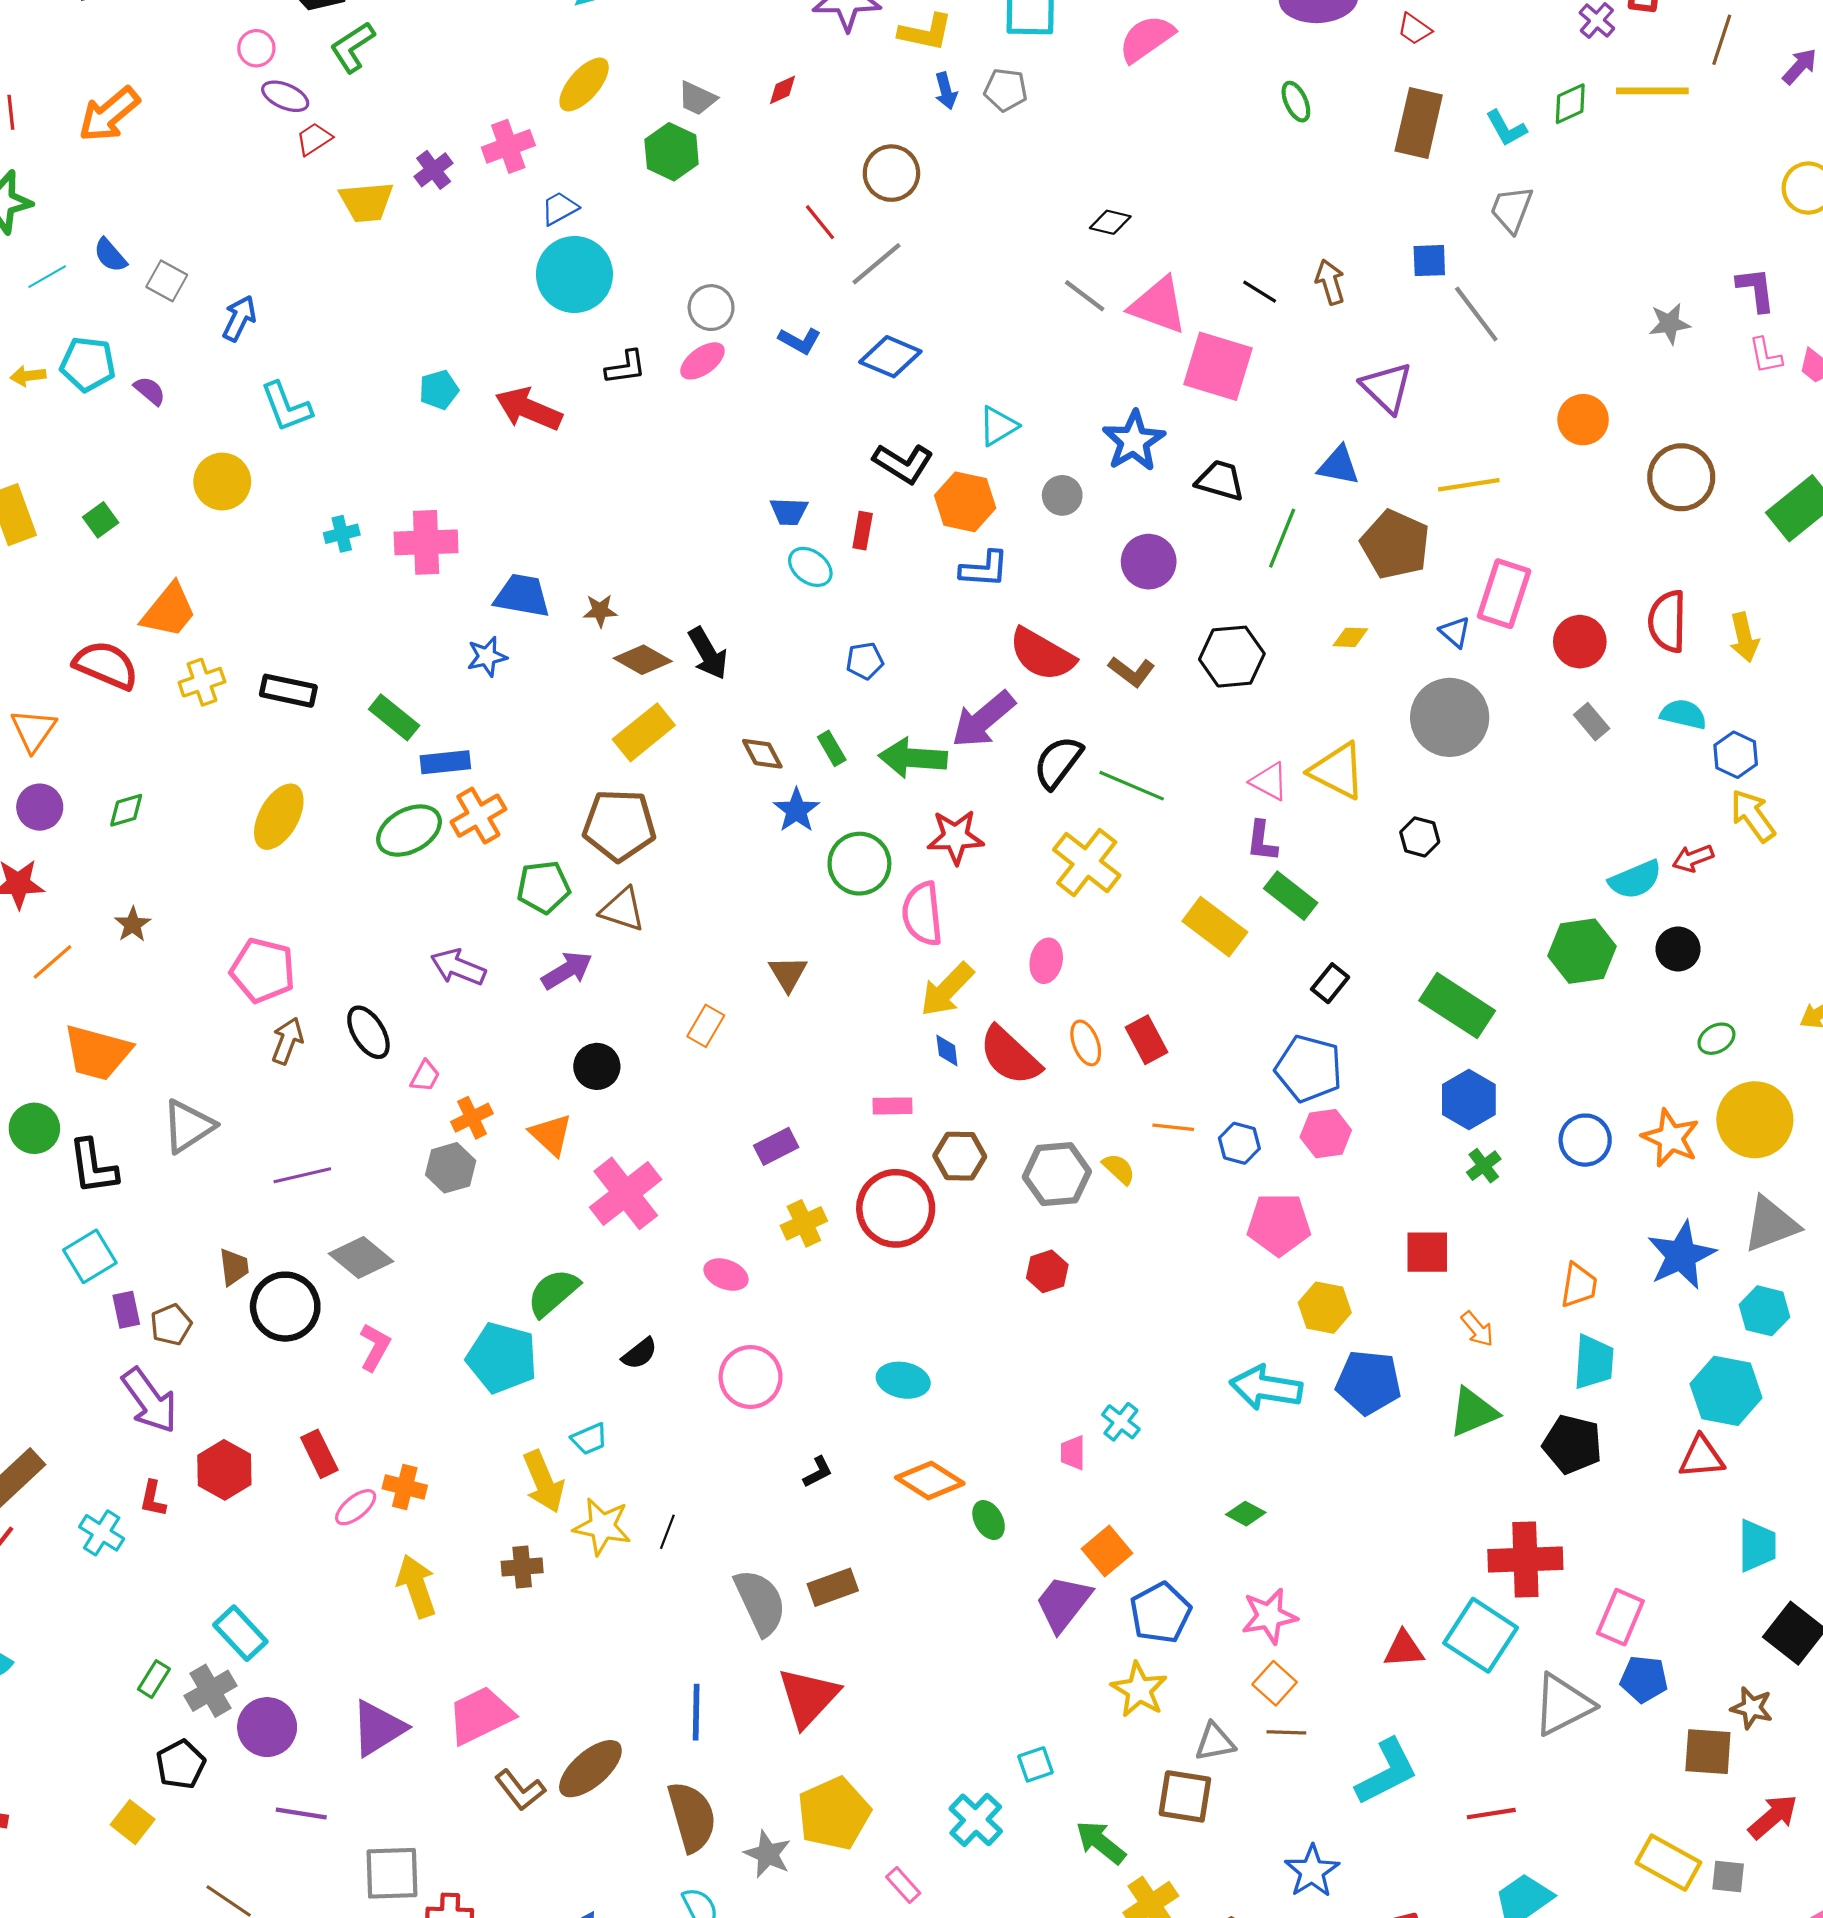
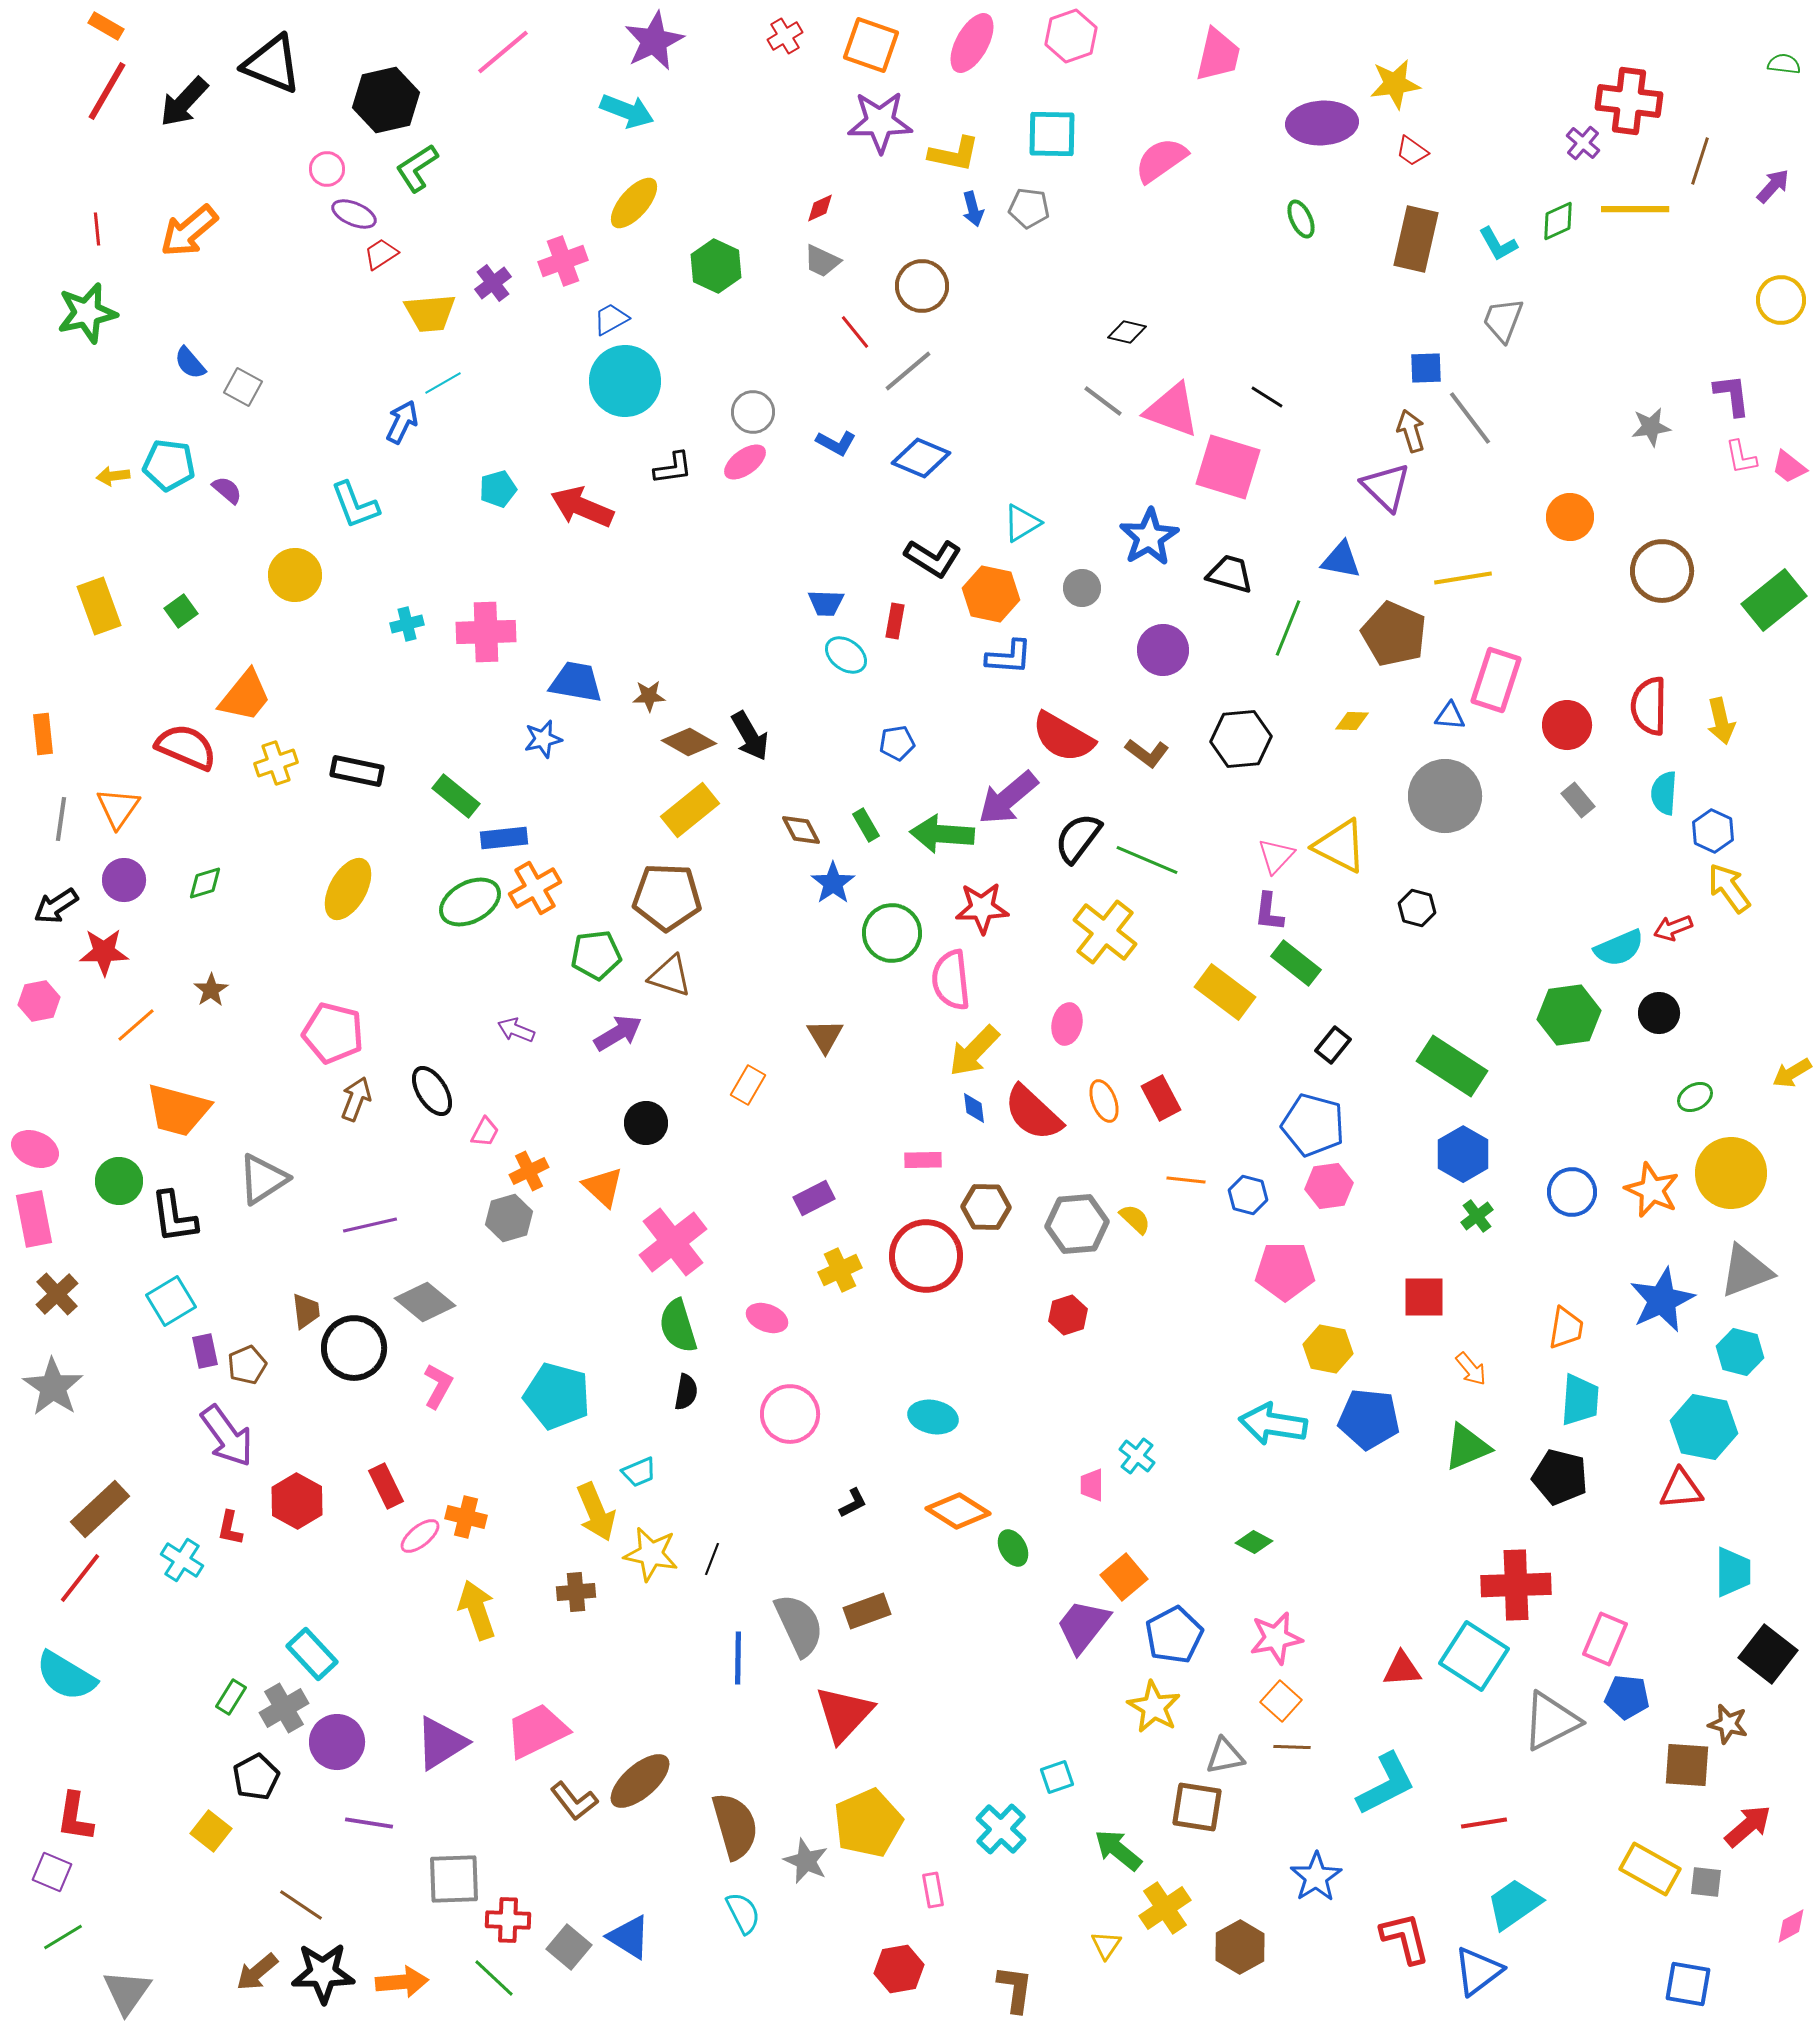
gray trapezoid: (697, 98) -> (822, 261), moved
cyan line: (47, 277) -> (443, 383), moved
brown arrow: (1330, 282) -> (1411, 431), moved
blue arrow: (239, 318) -> (402, 422), moved
blue triangle: (1455, 632) -> (1450, 716), turned -36
cyan semicircle: (1683, 714) -> (1664, 793), turned -99
pink triangle: (1269, 781) -> (1276, 856), turned 45
purple arrow: (458, 967) -> (516, 1030), size x0.7
green semicircle: (553, 1293) -> (678, 1326), moved, turned -66
black semicircle: (640, 1354) -> (686, 1392), turned -42
blue line: (696, 1712) -> (738, 1658), moved
pink rectangle: (903, 1885) -> (933, 1890), turned 32

